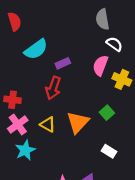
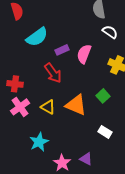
pink semicircle: (100, 65) -> (84, 54), moved
red arrow: (53, 88) -> (53, 73), turned -55
orange triangle: (78, 122) -> (76, 105), turned -50
cyan star: (25, 150) -> (39, 142), moved

